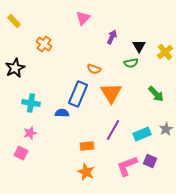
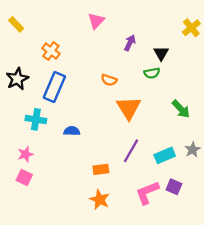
yellow cross: (165, 52) -> (191, 28), moved
blue rectangle: (78, 94) -> (54, 87), moved
pink star: (30, 133) -> (25, 154), moved

